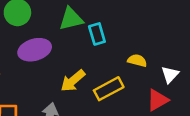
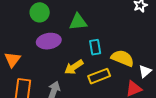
cyan rectangle: (97, 34) -> (95, 47), moved
yellow semicircle: (137, 61) -> (123, 58), size x1.6

